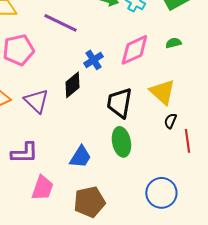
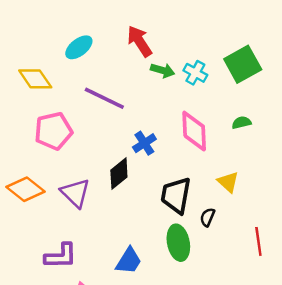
pink diamond: (134, 50) -> (194, 131), turned -68
yellow triangle: (162, 92) -> (228, 182), size x0.7
black semicircle: (170, 121) -> (207, 217), moved

